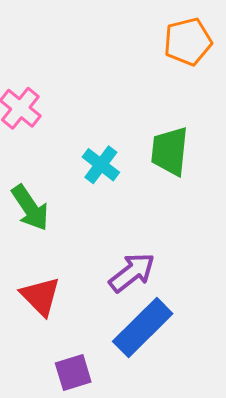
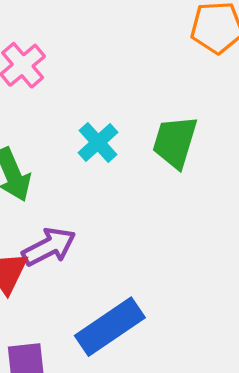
purple arrow: (132, 272) -> (49, 247), moved

